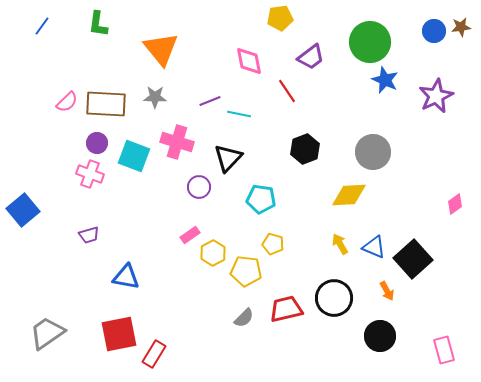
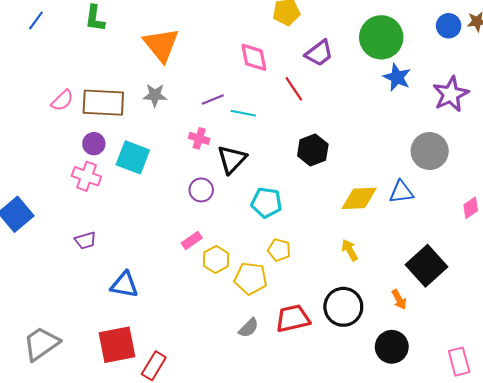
pink cross: (177, 142) -> (199, 138), moved, size x0.6
gray circle: (373, 152) -> (430, 151), moved
blue triangle: (374, 247) -> (401, 192), moved, turned -30

